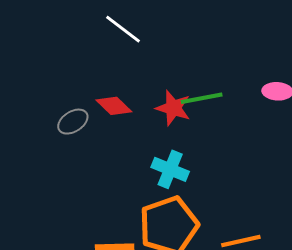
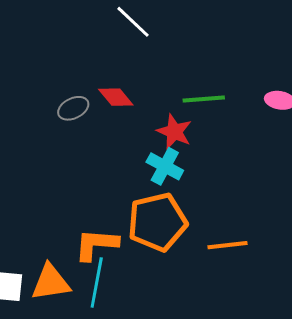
red star: (173, 108) -> (174, 132), moved

